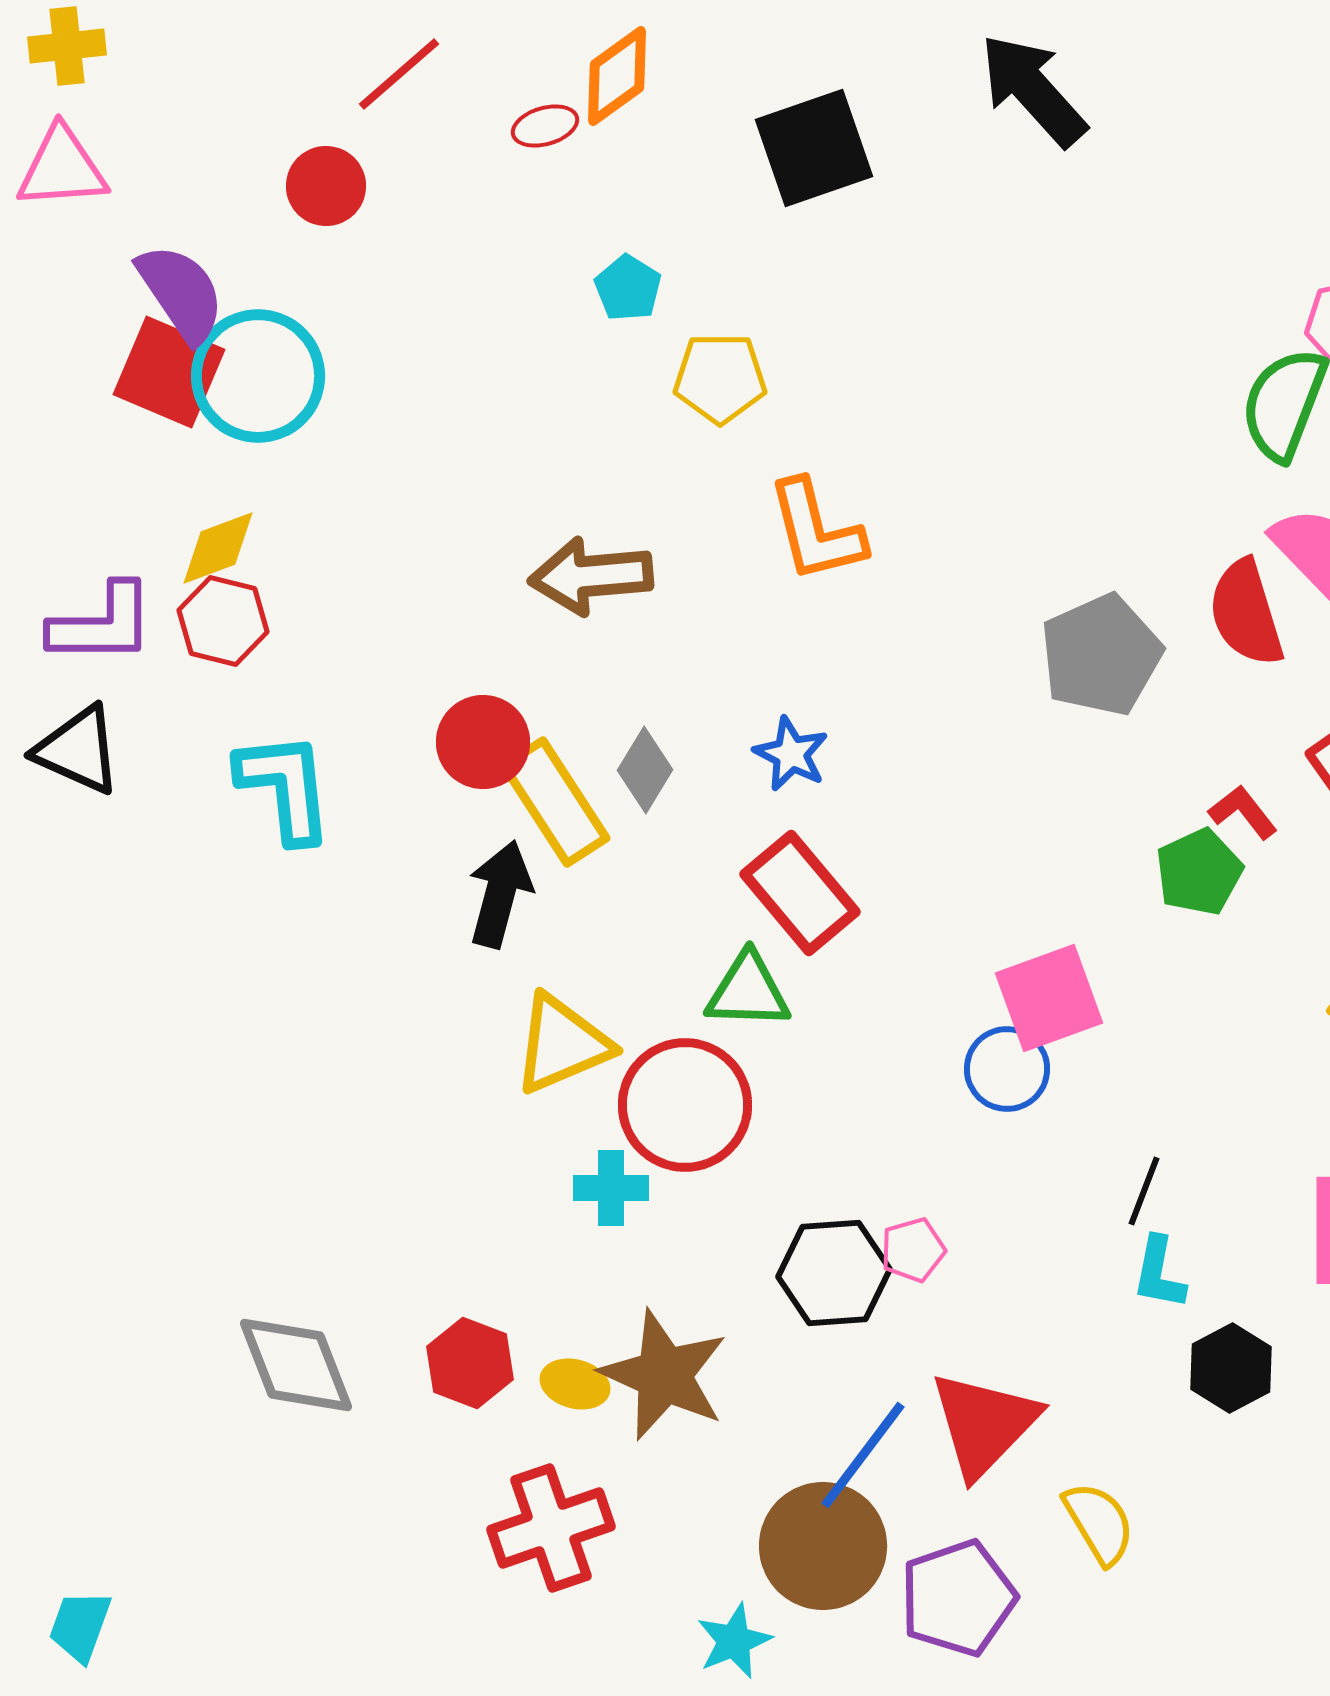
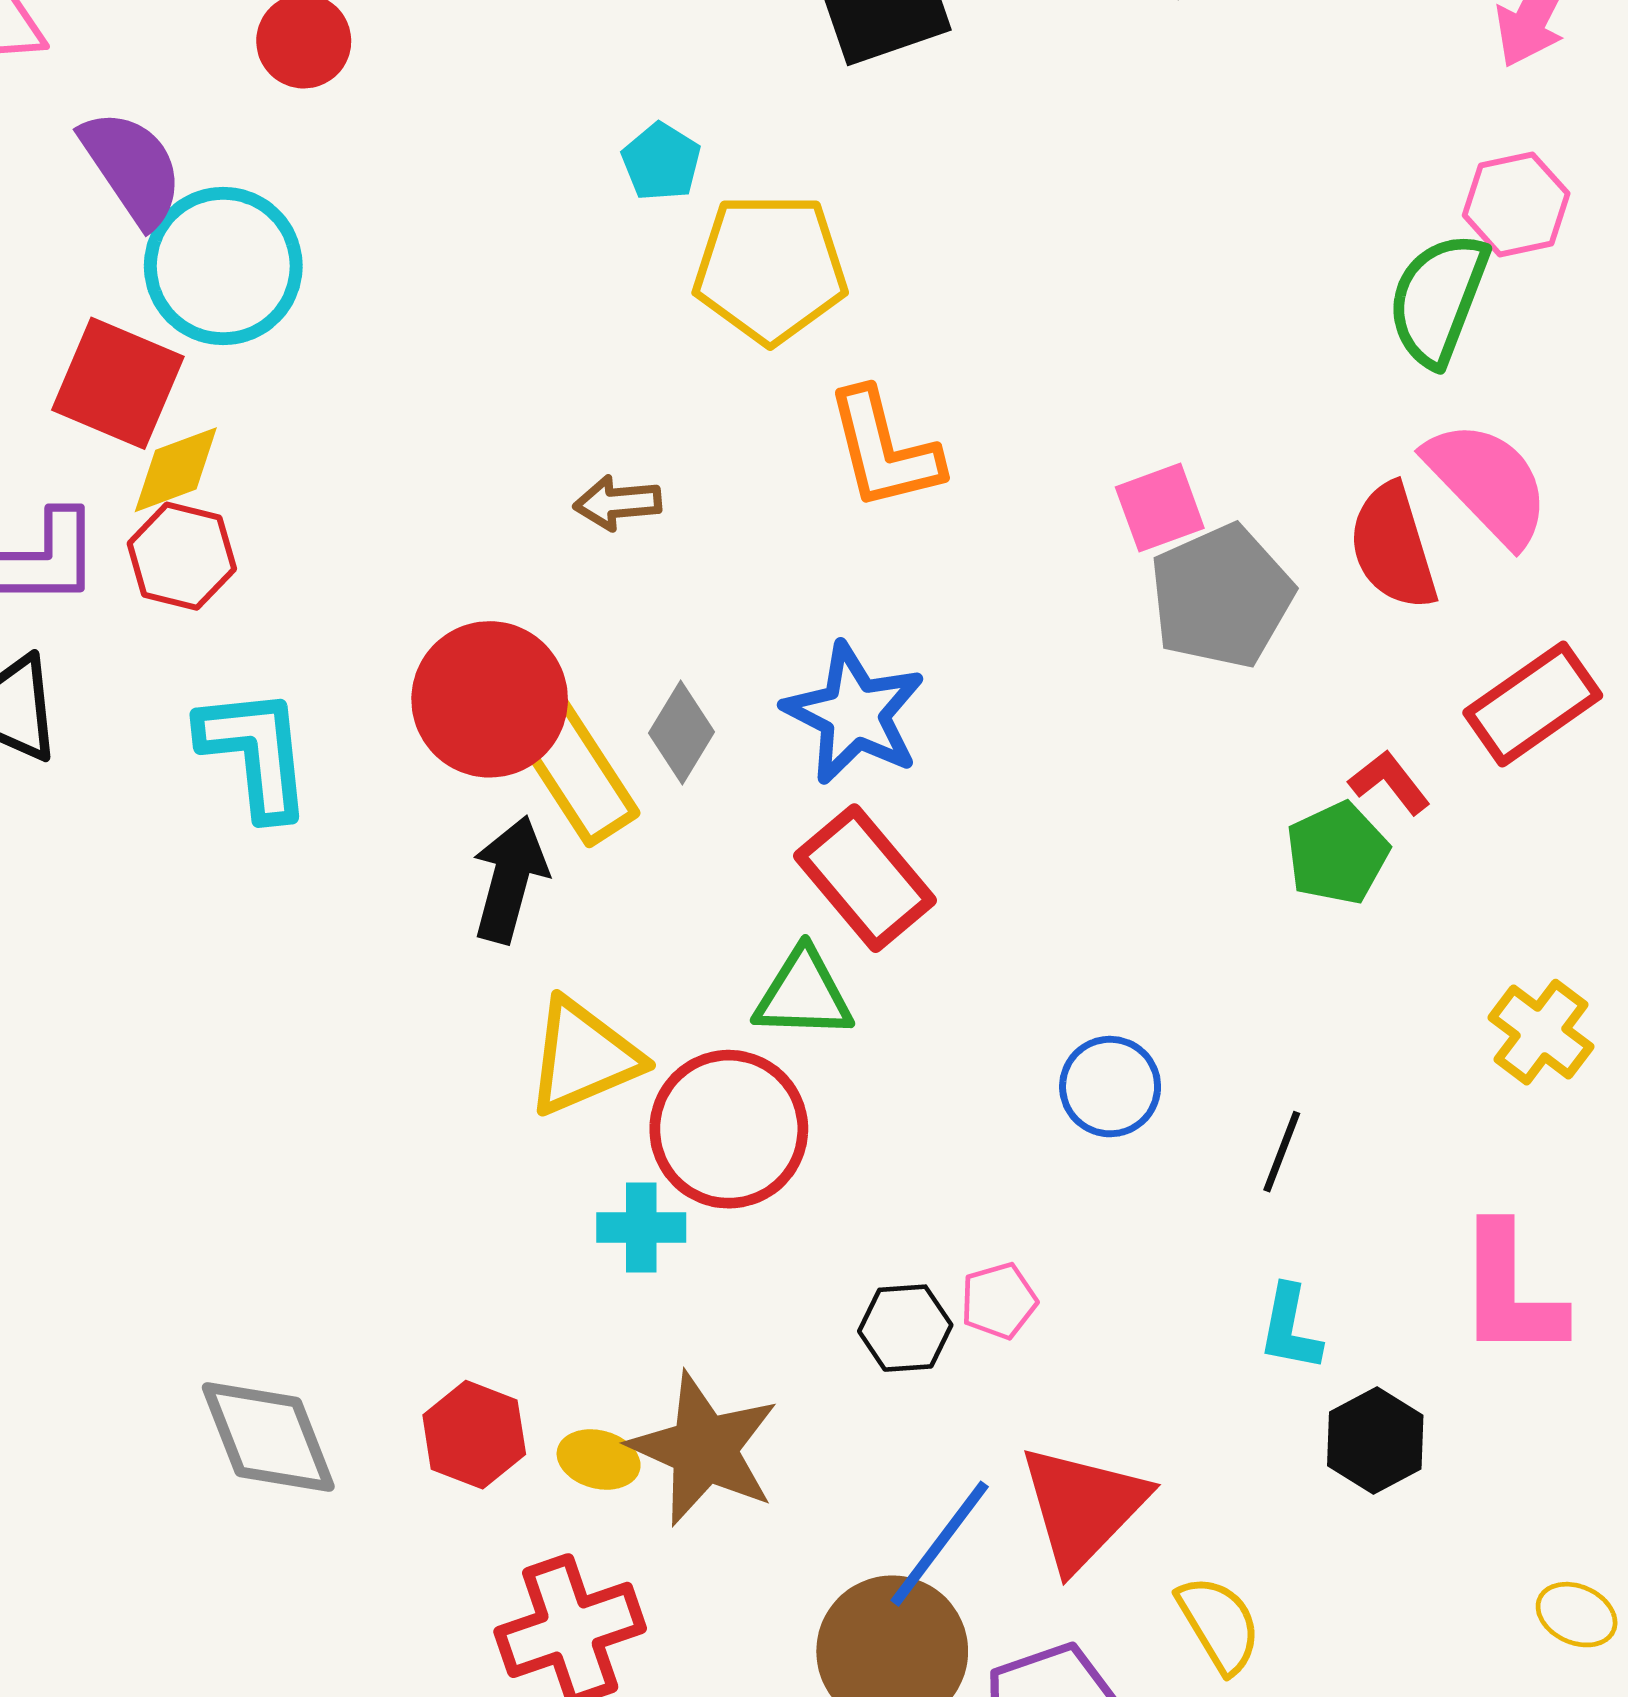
red square: (169, 372) -> (118, 383), moved
yellow pentagon: (720, 378) -> (770, 268), size x1.4
brown arrow: (591, 576) -> (618, 503), size x0.6
red circle: (483, 742) -> (490, 699), size x1.4
blue star: (791, 754) -> (854, 714), size x1.6
pink square: (1049, 998) -> (1160, 508), moved, size x0.7
black line: (1144, 1191) -> (1282, 1152), moved
black hexagon: (834, 1273) -> (905, 1328), size x0.7

